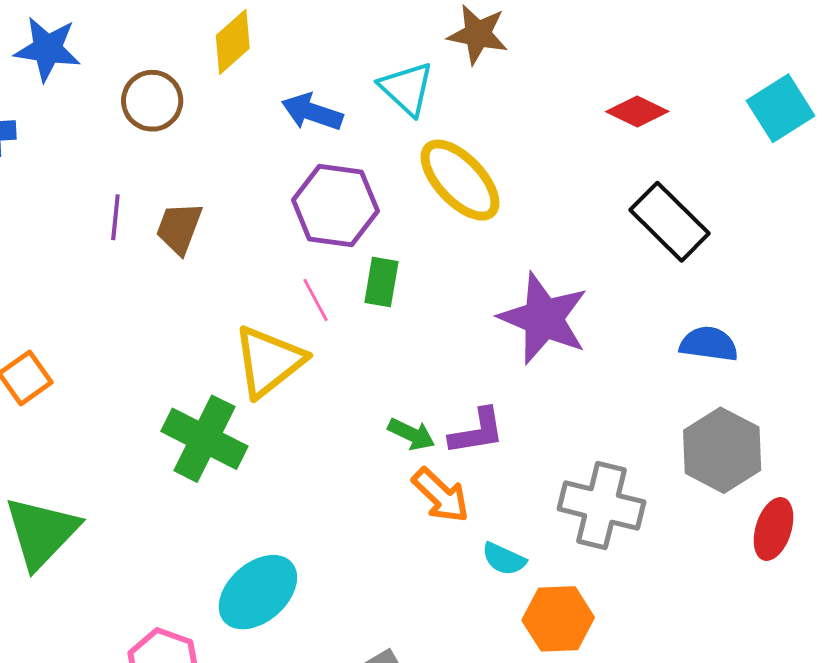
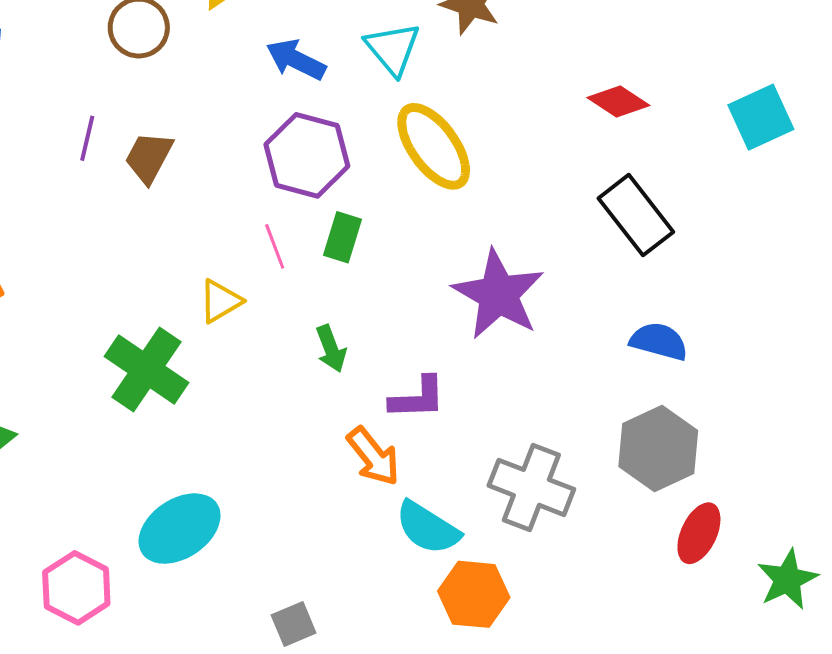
yellow triangle: (269, 361) -> (220, 301), size x0.6
green arrow: (411, 434) -> (331, 349), moved, turned 36
cyan semicircle: (504, 559) -> (428, 528), size x1.5

